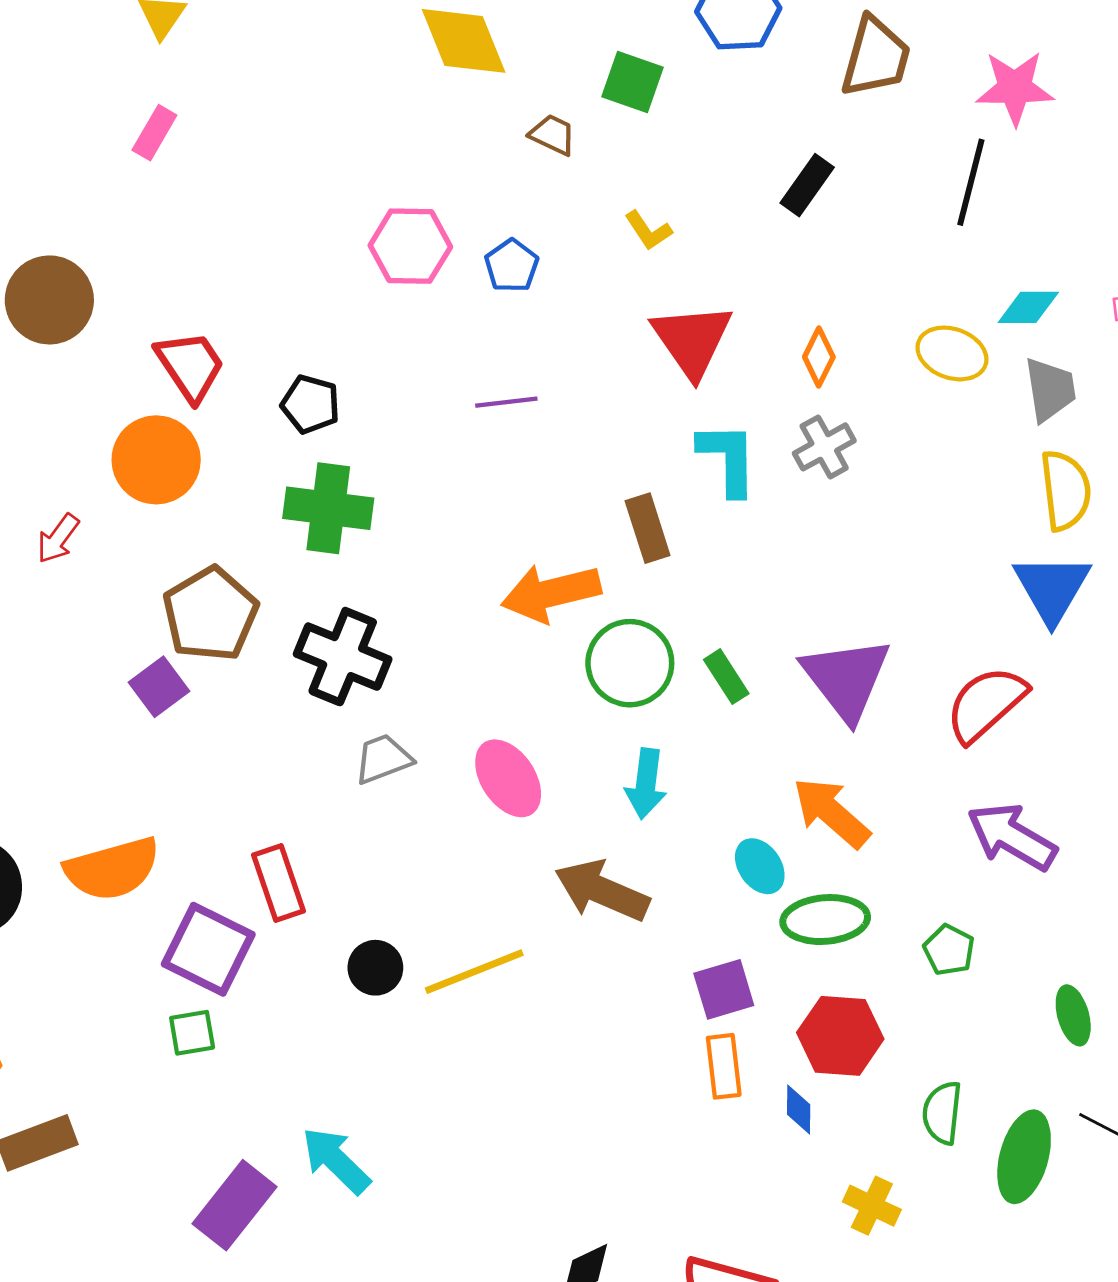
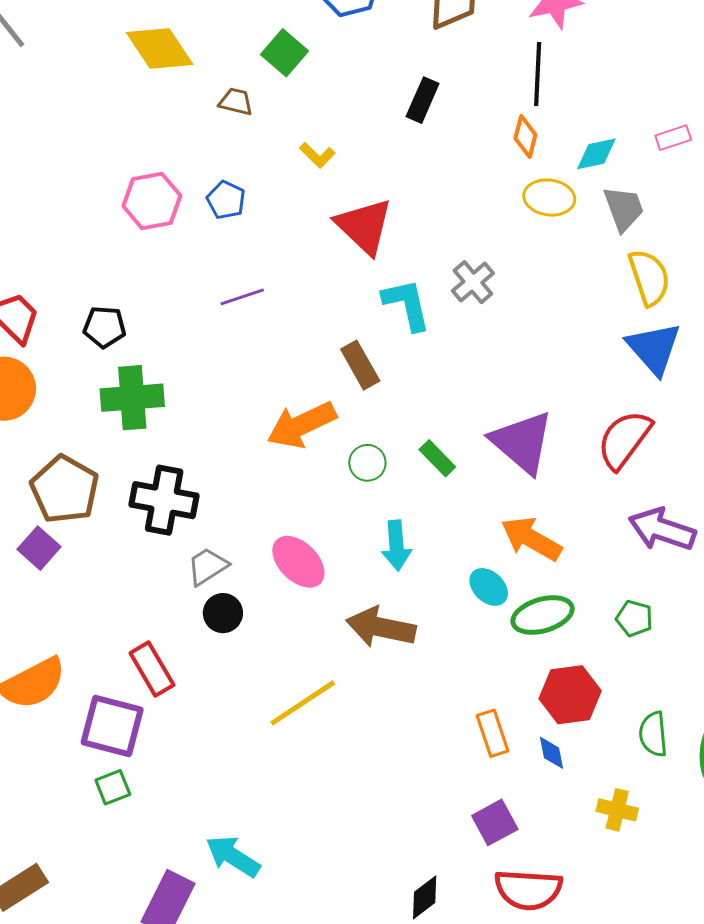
green square: (633, 82) -> (284, 53), turned 33
orange diamond: (819, 357) -> (525, 136), moved
green circle: (630, 663) -> (367, 463), size x0.6
black circle: (375, 968) -> (223, 613), moved
purple square: (724, 989) -> (495, 822), moved

